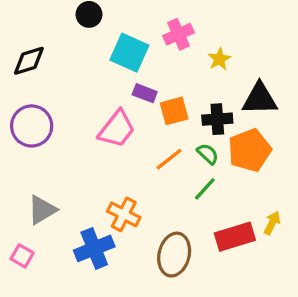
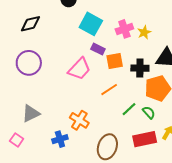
pink cross: (178, 34) -> (124, 29), moved
green semicircle: (208, 154) -> (149, 112), moved
blue cross: (94, 248) -> (60, 139), size x0.7

